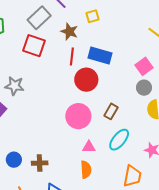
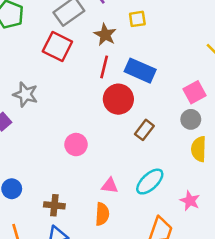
brown rectangle: (111, 111) -> (144, 130), moved
pink circle: (78, 116) -> (76, 145), moved, size x0.7
brown cross: (40, 163) -> (54, 205), moved

